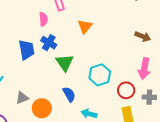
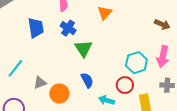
blue trapezoid: (27, 50) -> (36, 28), moved
cyan hexagon: (100, 75) -> (136, 63), moved
red circle: (126, 90) -> (125, 85), moved

